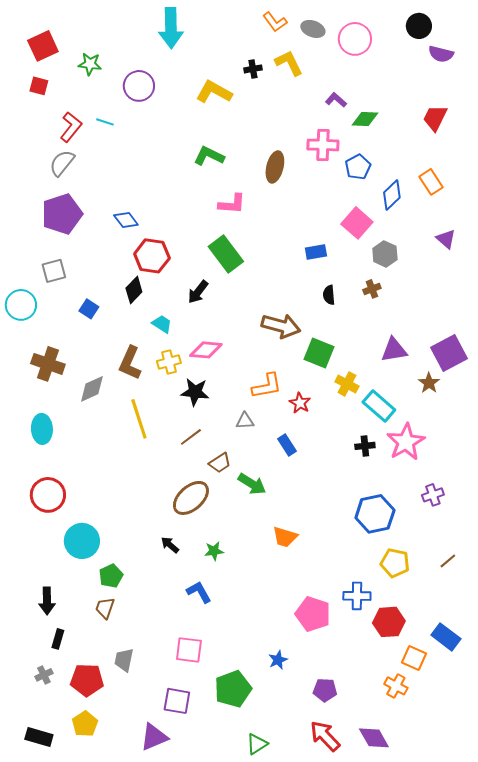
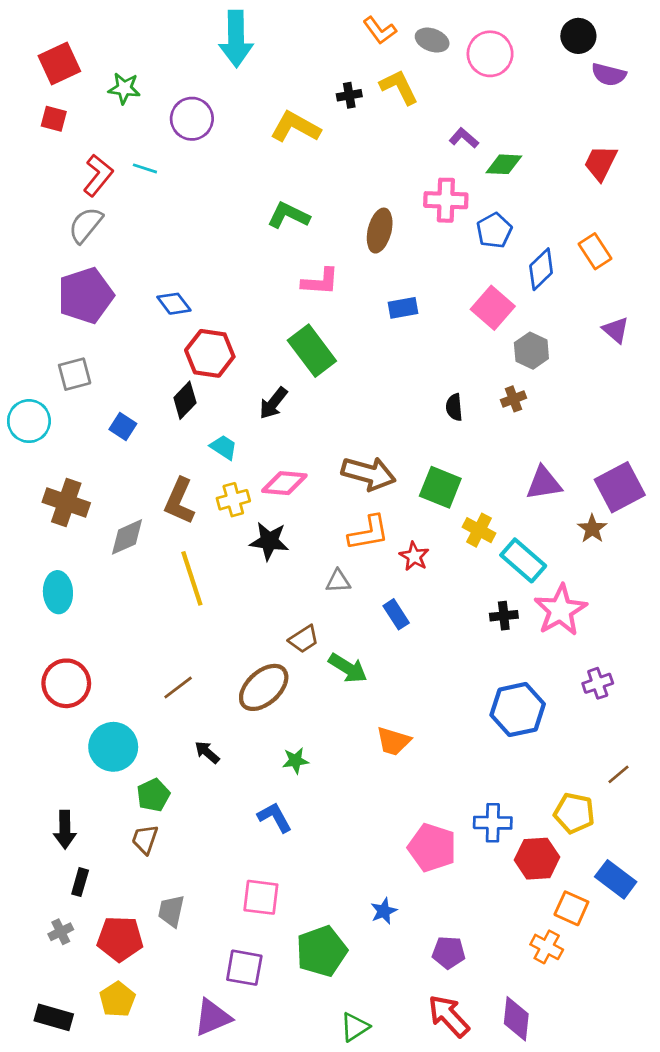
blue rectangle: (316, 252) -> (403, 308), moved
brown arrow: (281, 326) -> (369, 473), moved
brown line: (191, 437) -> (178, 687), moved
black arrow: (170, 545) -> (207, 752), moved
yellow pentagon: (395, 563) -> (574, 813), moved
purple diamond: (374, 738) -> (516, 1019), turned 36

